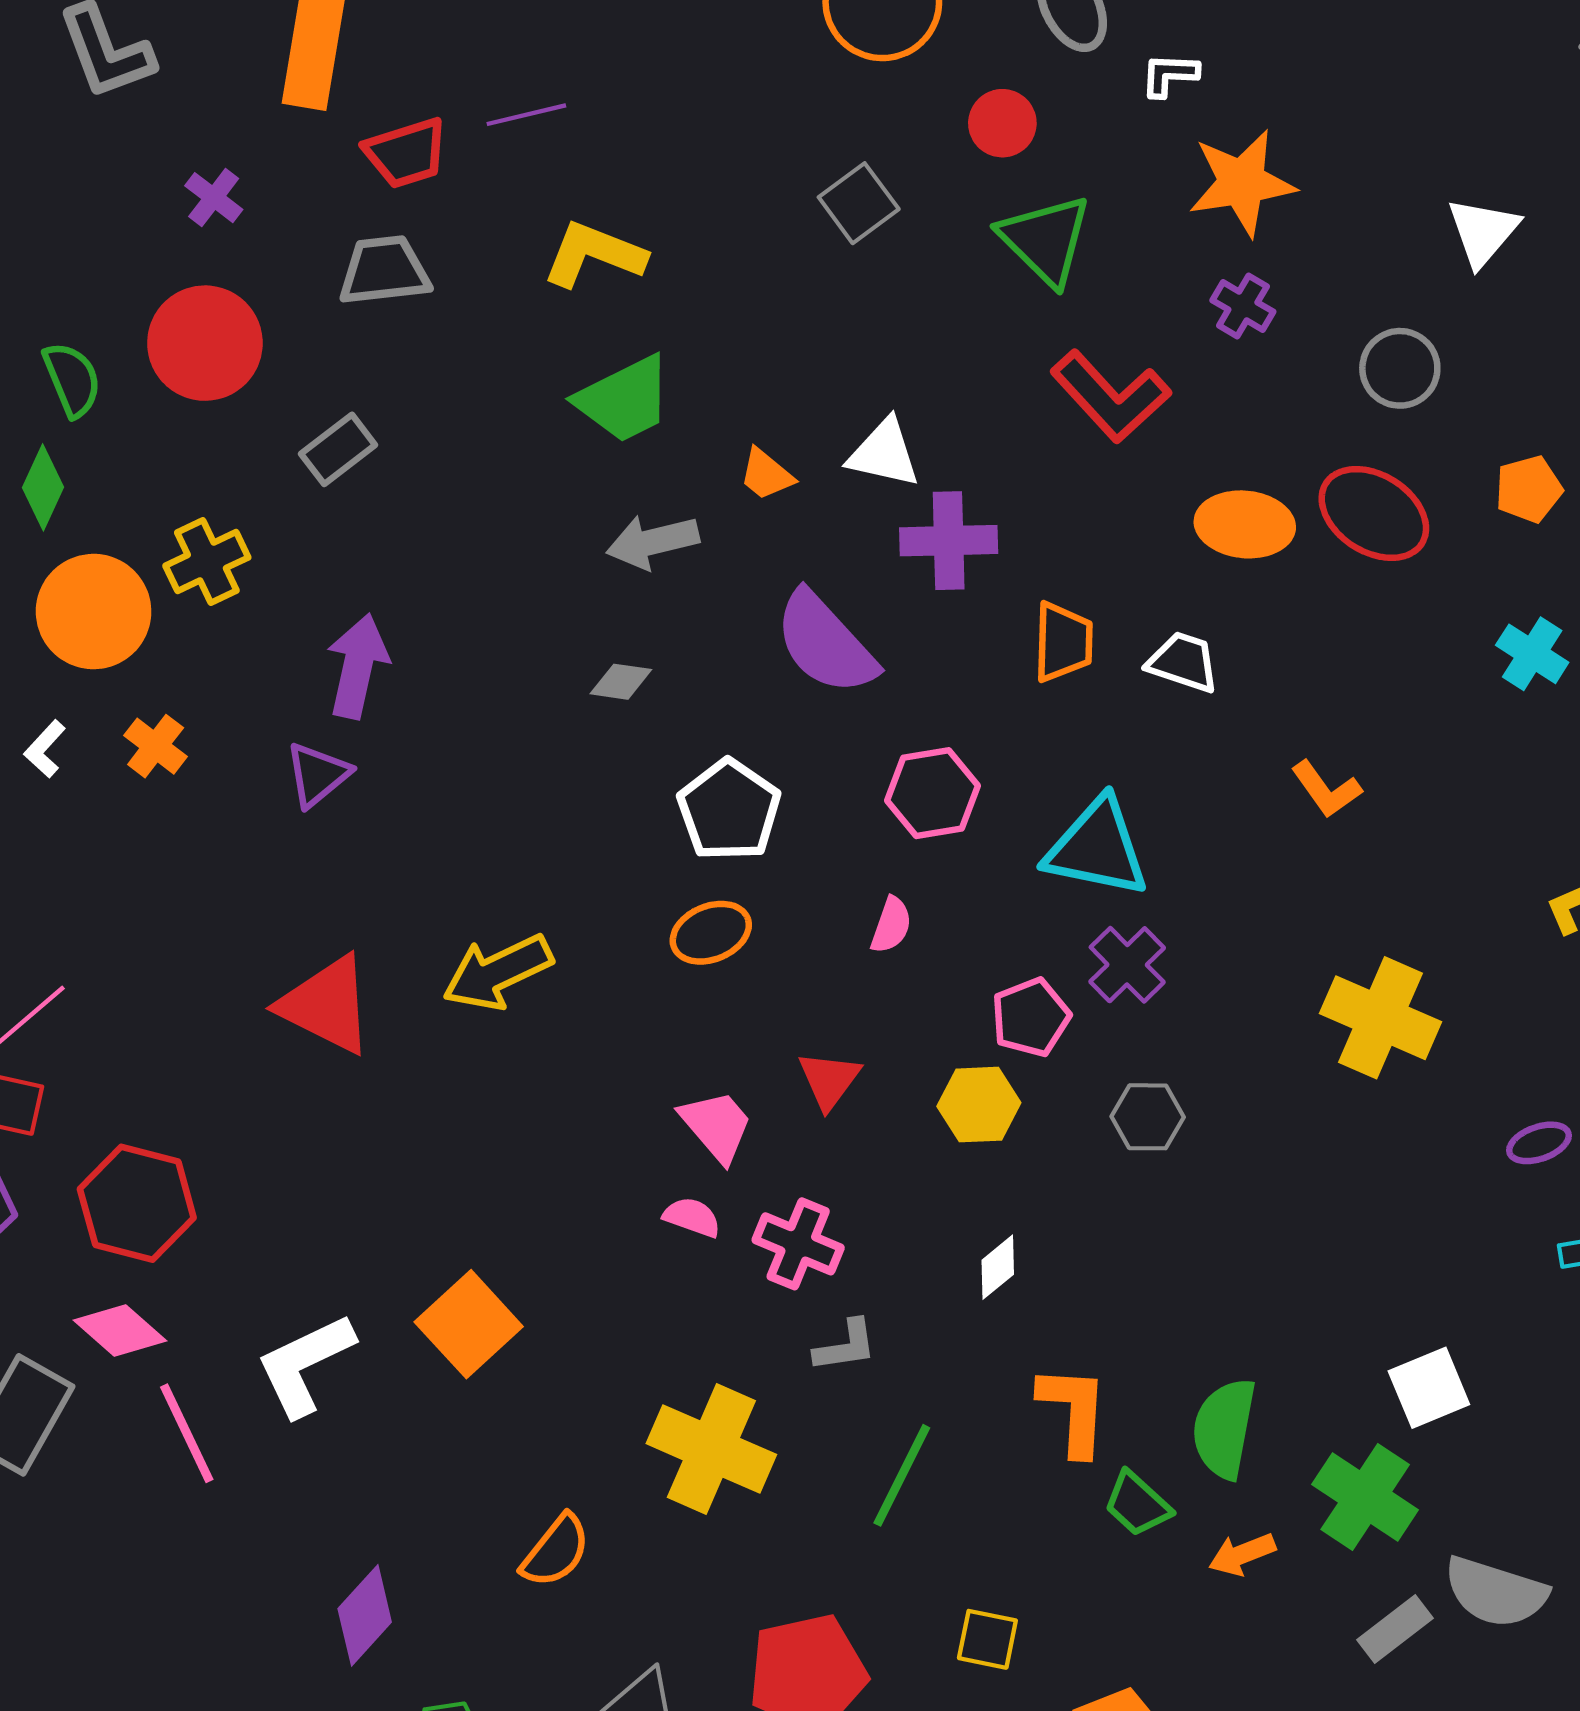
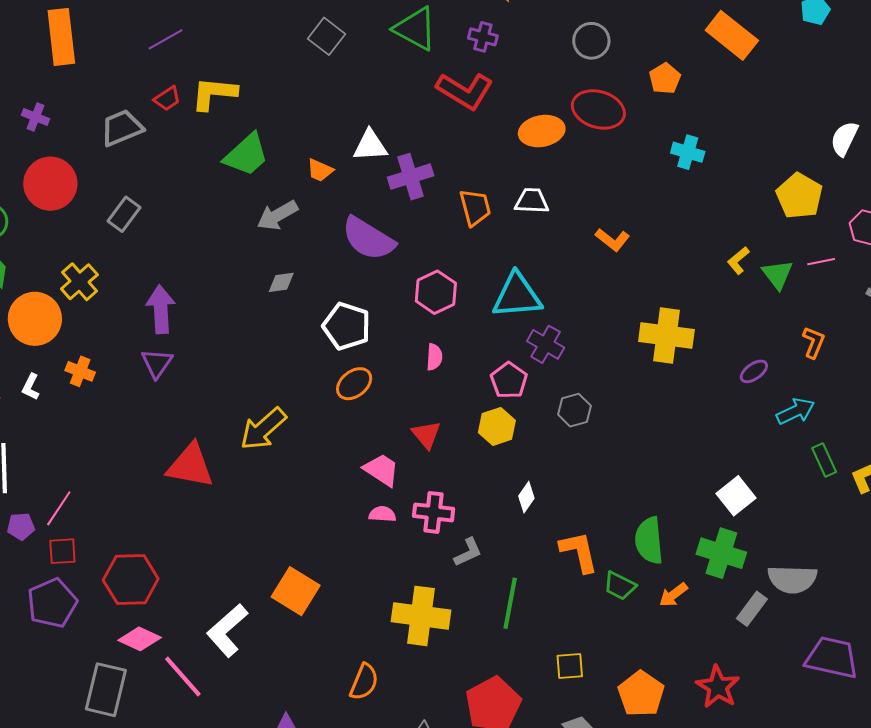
red trapezoid: (406, 153) -> (167, 99), moved, size x0.7
purple cross: (1243, 306) -> (483, 37), moved

